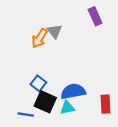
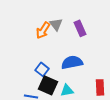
purple rectangle: (95, 16) -> (80, 28), moved
blue semicircle: (73, 91) -> (72, 62), moved

